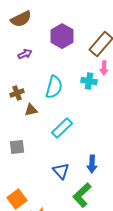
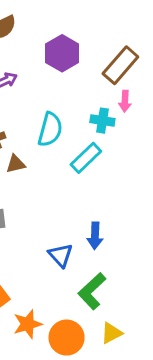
cyan rectangle: (62, 128) -> (86, 158), moved
blue arrow: (92, 164) -> (95, 236), moved

